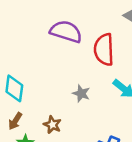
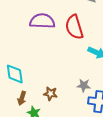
gray star: (81, 93) -> (84, 85), moved

